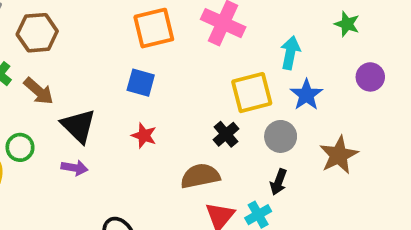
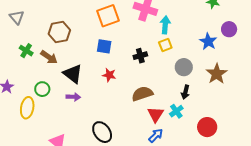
brown hexagon: (37, 33) -> (59, 32), moved
cyan arrow: (290, 53) -> (165, 25), moved
yellow square: (252, 93) -> (165, 45), size x0.6
blue star: (306, 95) -> (208, 41), moved
black cross: (226, 134) -> (140, 56), moved, turned 32

